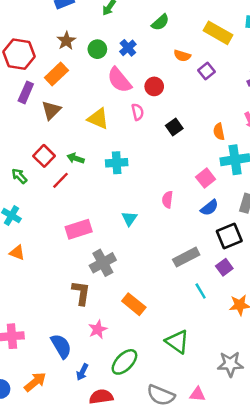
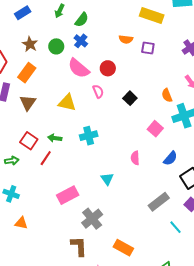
green semicircle: (160, 22) -> (82, 20), moved
purple square: (207, 71) -> (148, 48), turned -32
green arrow: (19, 176) -> (12, 161), turned 136
pink square: (206, 178) -> (155, 129), moved

